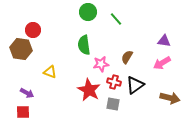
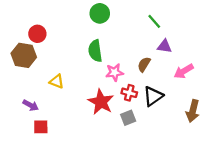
green line: (116, 19) -> (154, 21), moved
purple triangle: (164, 41) -> (164, 46), moved
brown arrow: (170, 98) -> (193, 111), turned 90
gray square: (113, 104) -> (128, 118), turned -32
red square: (23, 112) -> (41, 127), moved

